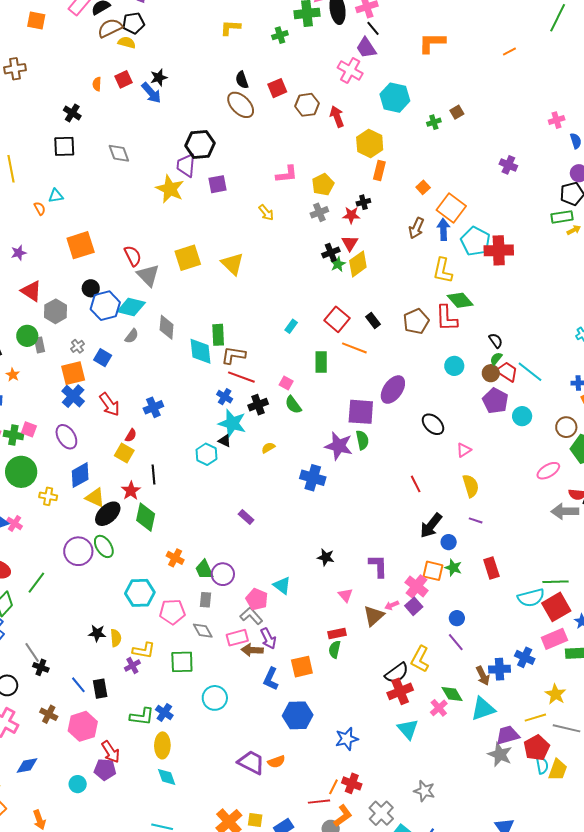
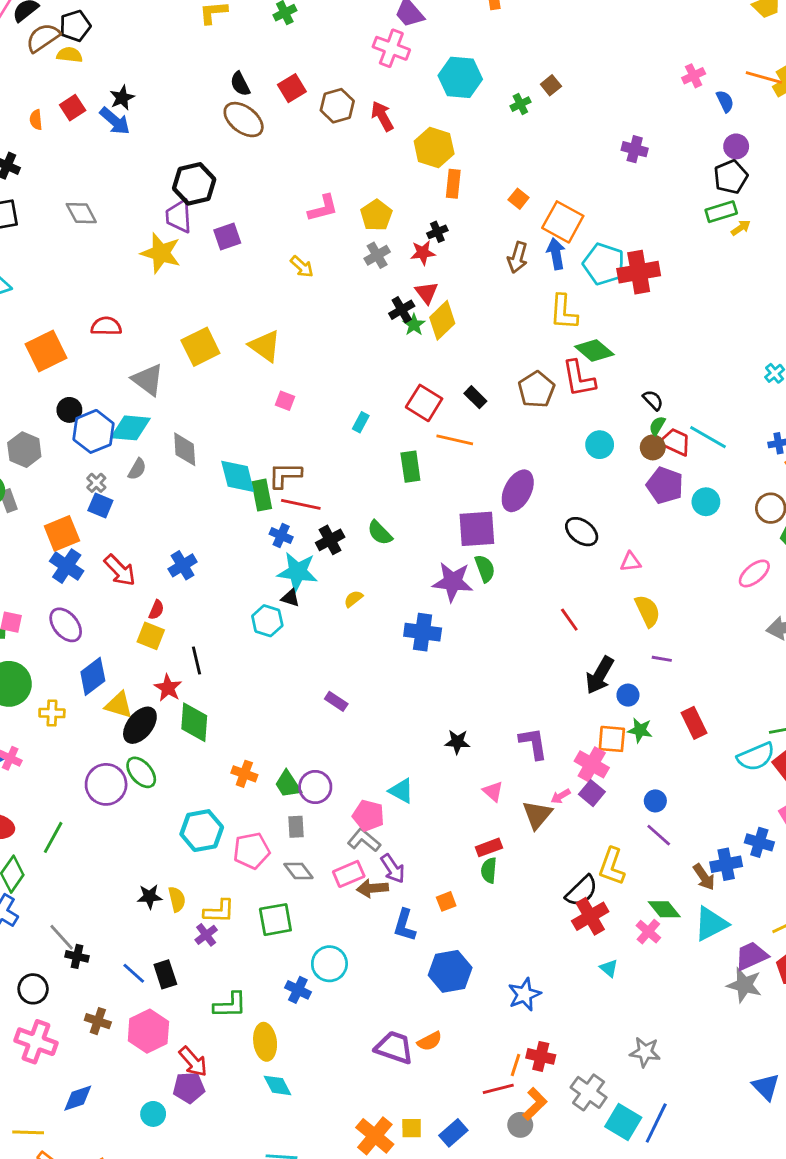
red semicircle: (133, 256) -> (106, 326), moved, turned -55
green rectangle: (218, 335) -> (262, 495), moved
gray cross: (78, 346) -> (96, 483), moved
pink square: (286, 383) -> (285, 401), moved
pink triangle: (464, 450) -> (631, 562), turned 35
orange square: (302, 667) -> (446, 901), size x0.6
blue cross: (164, 713) -> (298, 990), moved
cyan triangle: (408, 729) -> (609, 968), size x0.6

